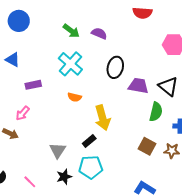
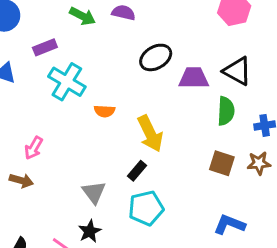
cyan cross: (70, 64) -> (67, 82), moved
black ellipse: (115, 67) -> (156, 57), turned 55
purple rectangle: (33, 85) -> (45, 47), moved
black star: (64, 177) -> (90, 231), moved

